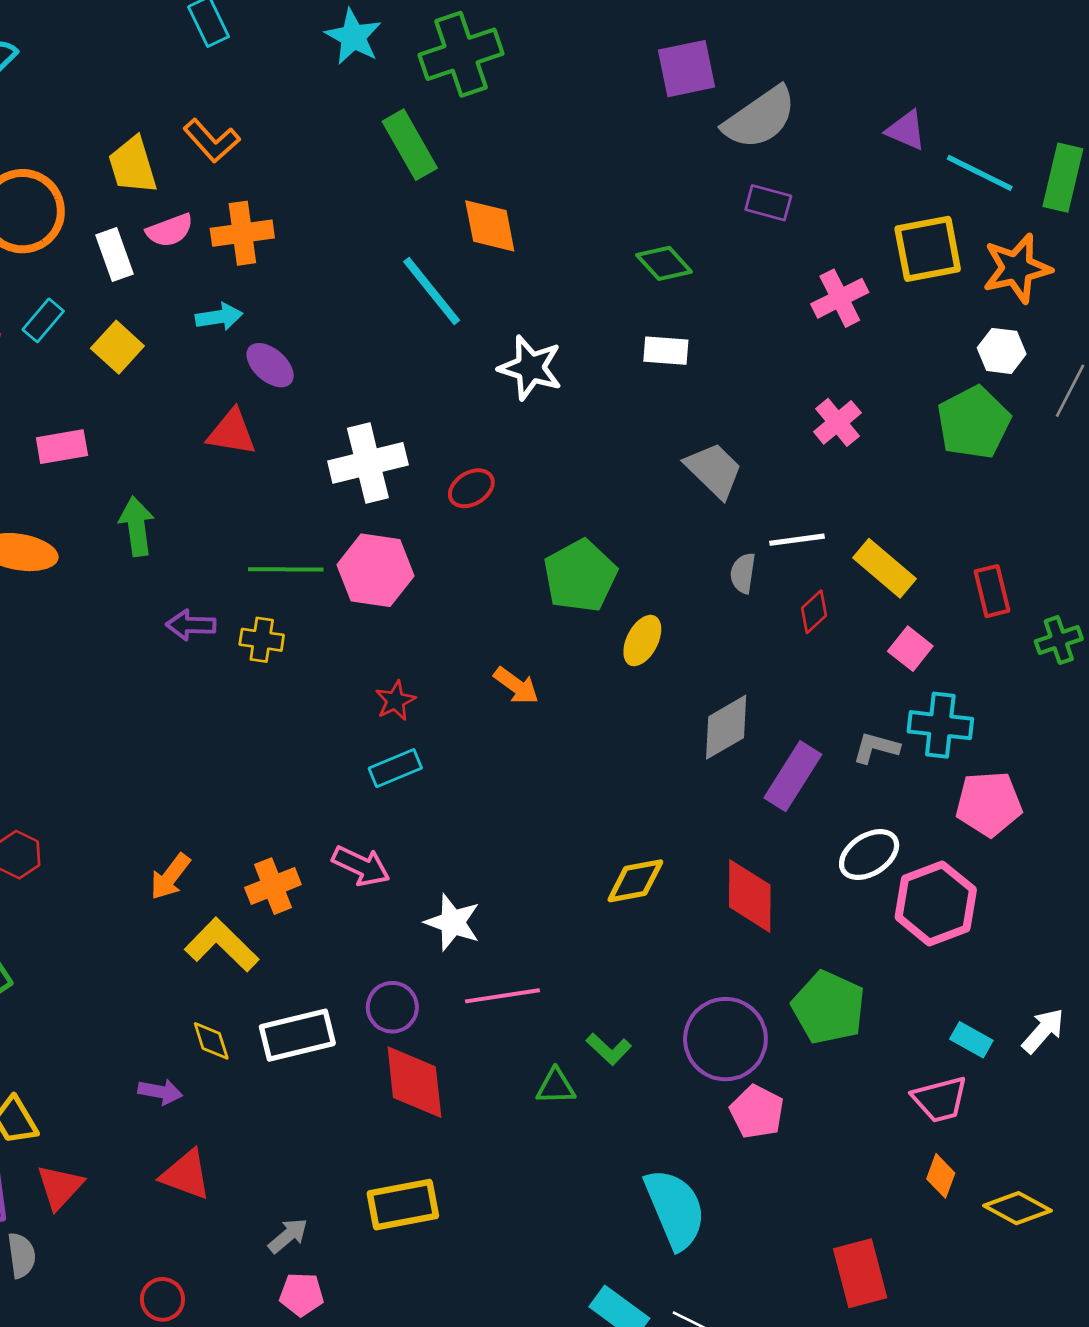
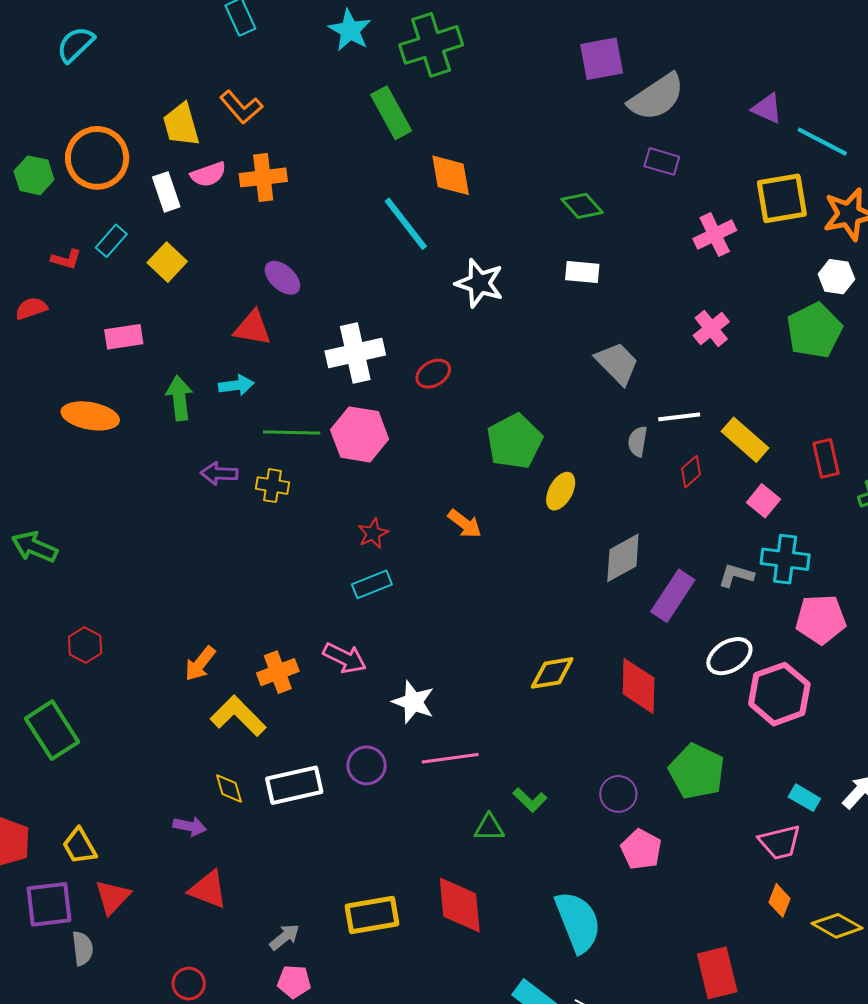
cyan arrow: (219, 317) -> (236, 385), moved
purple circle: (725, 1039) -> (618, 794), size x0.6
red diamond: (414, 1082) -> (460, 905), moved

